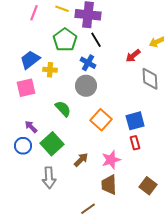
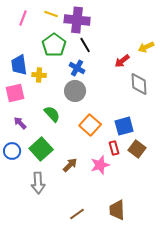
blue trapezoid: (30, 60) -> (19, 65), turned -60
purple arrow: (31, 127) -> (20, 123), moved
red rectangle: (135, 143) -> (114, 148), moved
brown trapezoid: (109, 185) -> (117, 210), moved
brown square: (148, 186) -> (137, 149), moved

